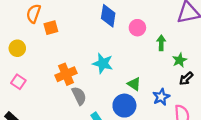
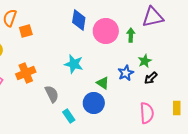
pink circle: (137, 28) -> (106, 31), size x1.6
green arrow: (161, 43) -> (131, 35), moved
orange cross: (66, 74) -> (26, 73), moved
blue star: (161, 97) -> (126, 73), moved

